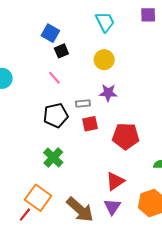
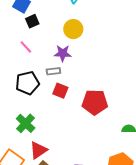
purple star: (108, 93) -> (63, 53), moved
red square: (90, 124) -> (60, 91), turned 35
red triangle: (115, 181) -> (38, 150), moved

